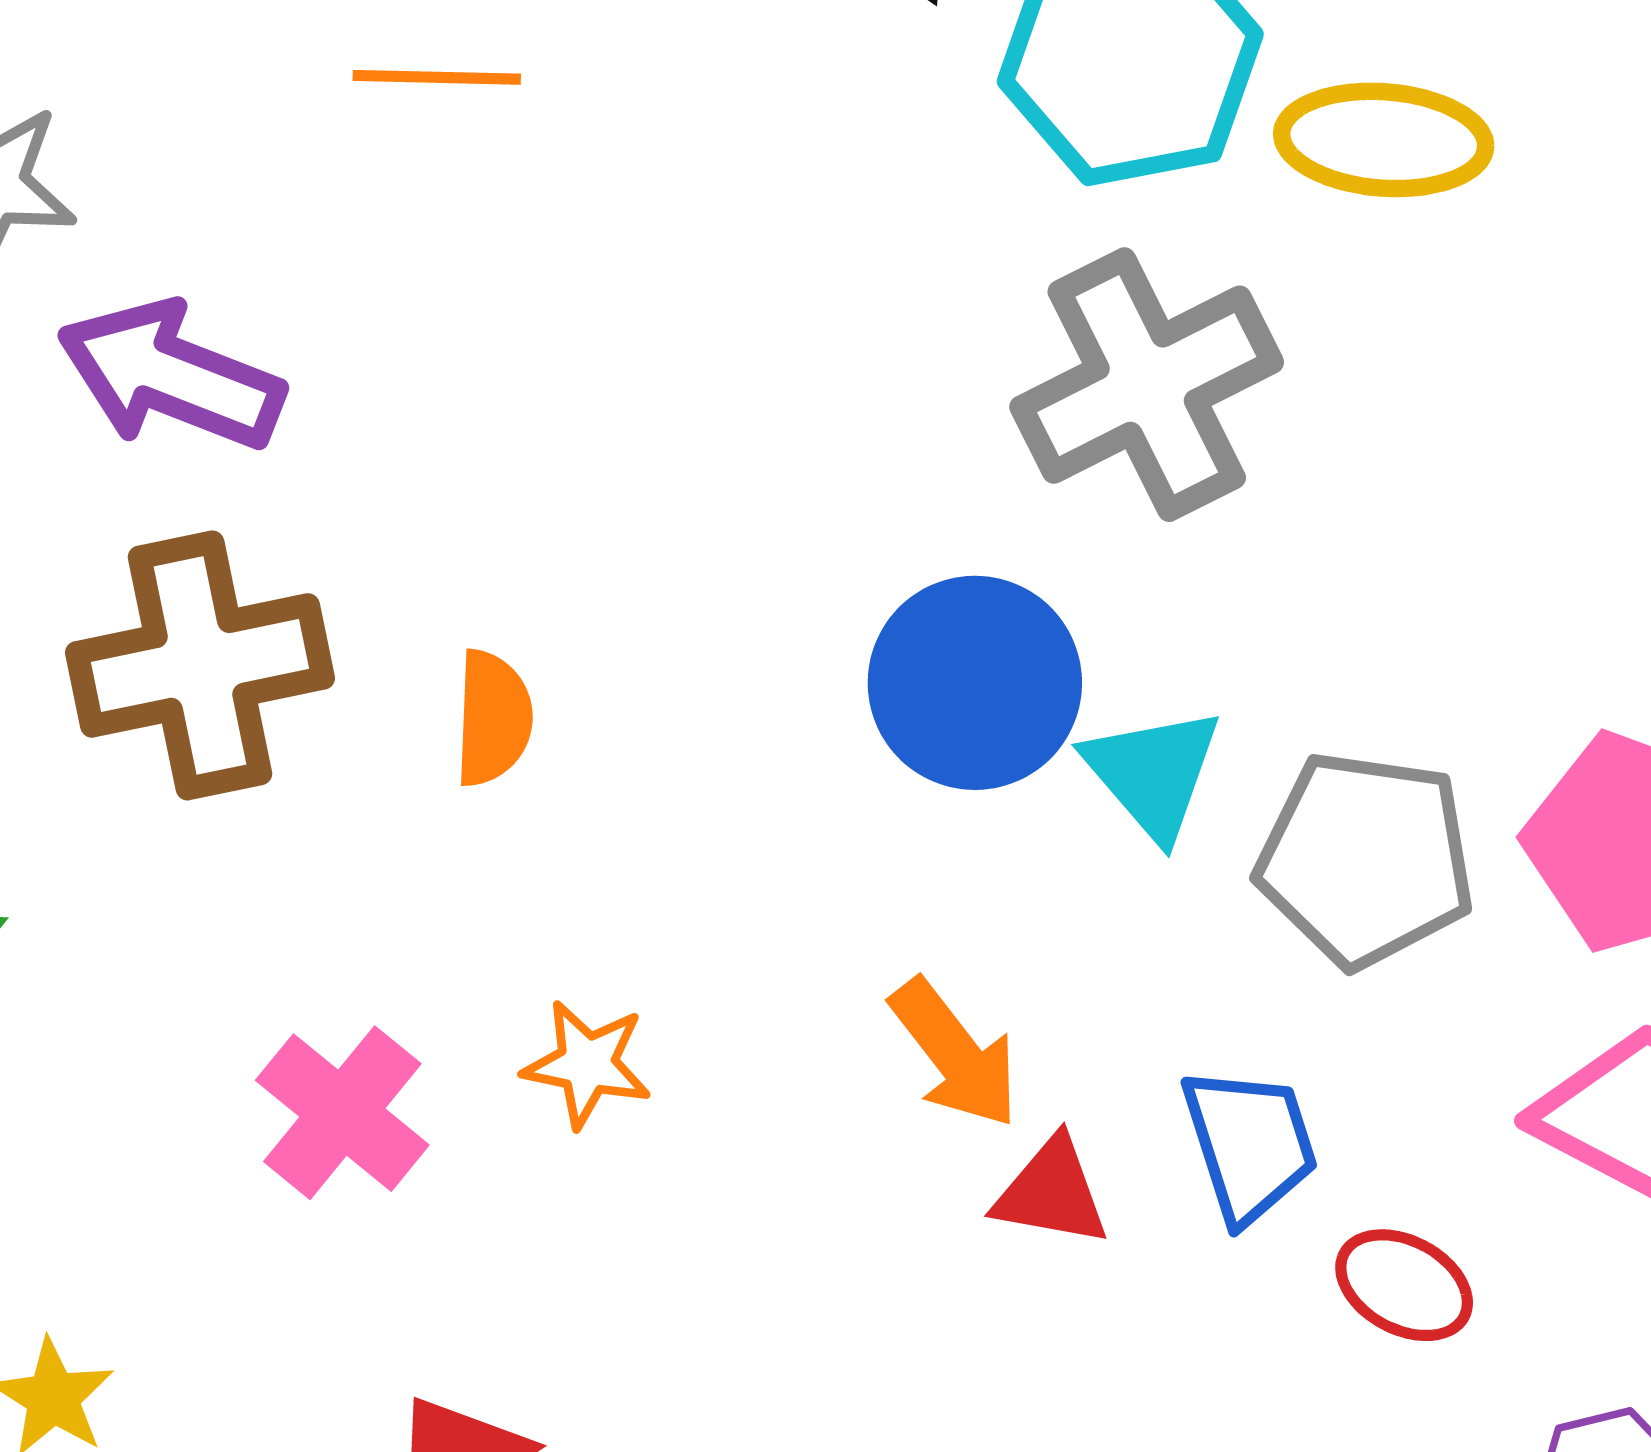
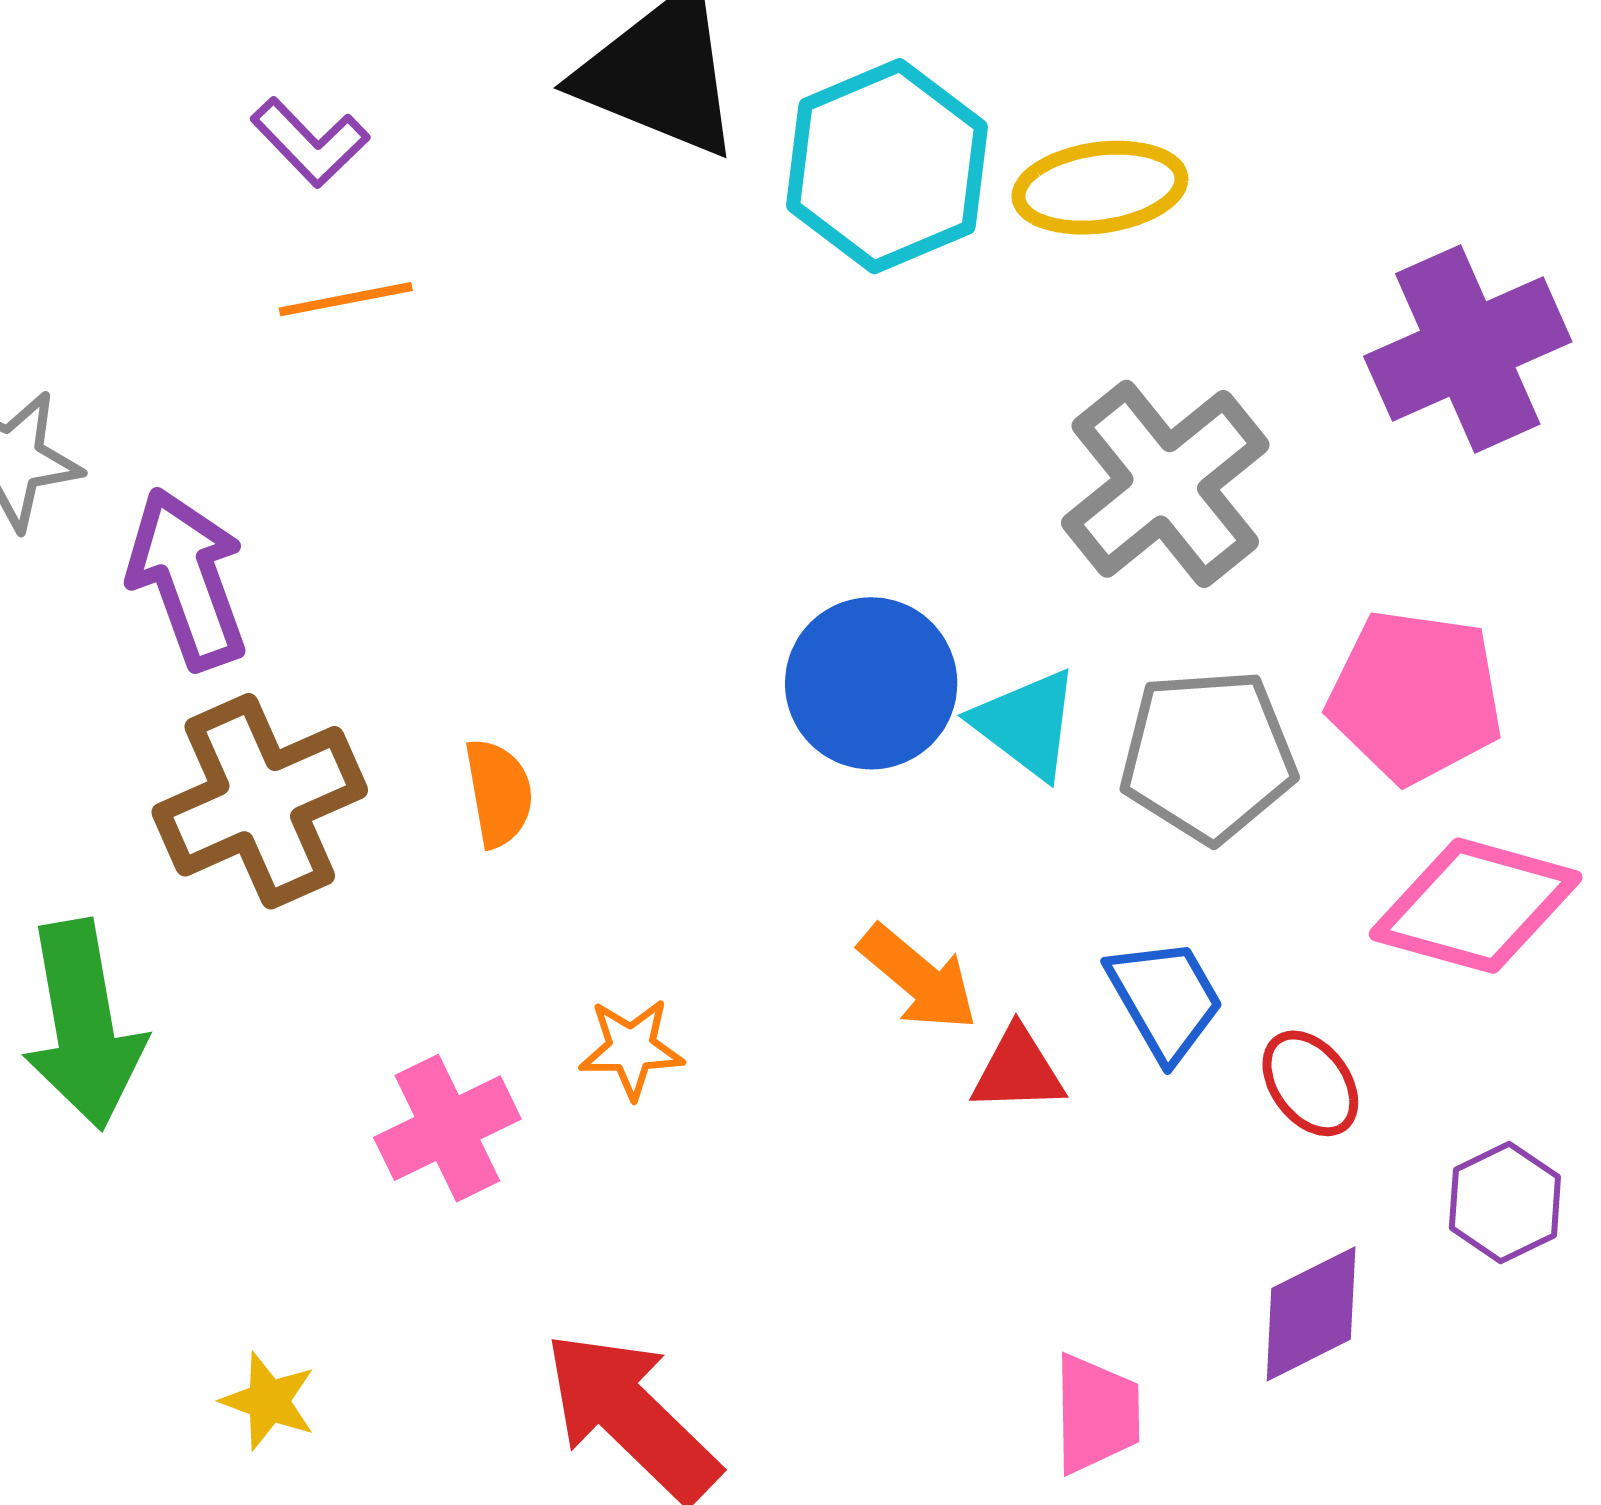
purple arrow: (171, 376) -> (187, 579), turned 61
gray cross: (1147, 385) -> (1165, 484), moved
pink cross: (342, 1113) -> (447, 1128), turned 37
red ellipse: (1404, 1285) -> (1310, 1083), turned 37

